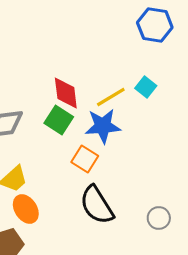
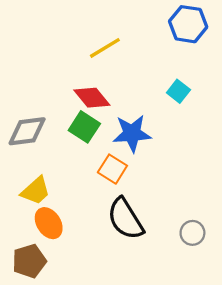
red diamond: (66, 93) -> (92, 98), turned -32
yellow line: (111, 97) -> (105, 48), moved

